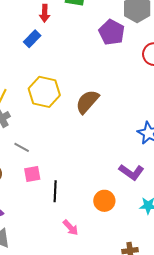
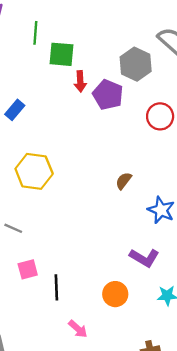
red arrow: (45, 13) -> (80, 81), moved
brown semicircle: (87, 102) -> (124, 181), moved, size x0.6
gray line: (22, 147) -> (13, 228), moved

